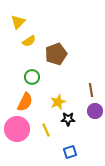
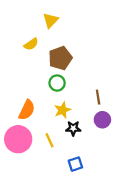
yellow triangle: (18, 22) -> (51, 20), moved
green circle: (32, 77) -> (57, 83), moved

